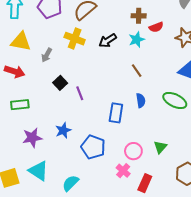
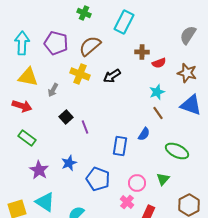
cyan star: (137, 40) -> (157, 92), moved
brown line: (137, 71) -> (158, 113), moved
blue semicircle: (141, 100) -> (144, 134), turned 40
green ellipse: (175, 100) -> (177, 151), moved
green rectangle: (20, 105) -> (27, 138), turned 42
purple star: (32, 138) -> (39, 170), turned -30

